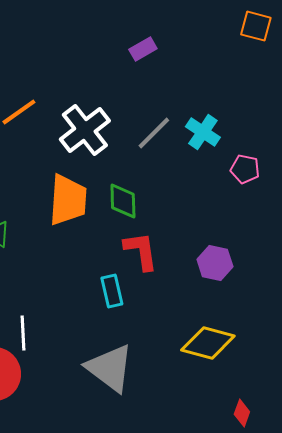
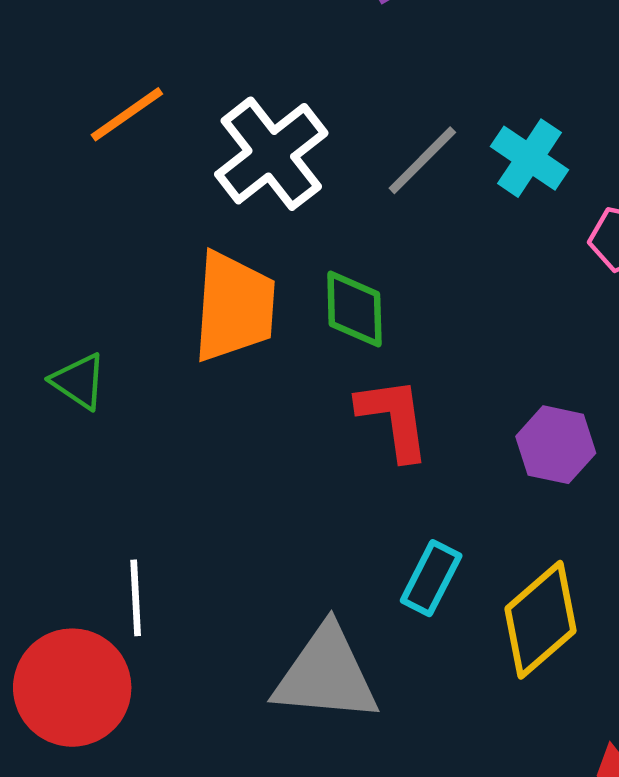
cyan rectangle: (112, 291) -> (431, 578), moved, turned 40
yellow diamond: (208, 343) -> (540, 620), turned -56
gray triangle: (110, 368) -> (326, 674), turned -32

